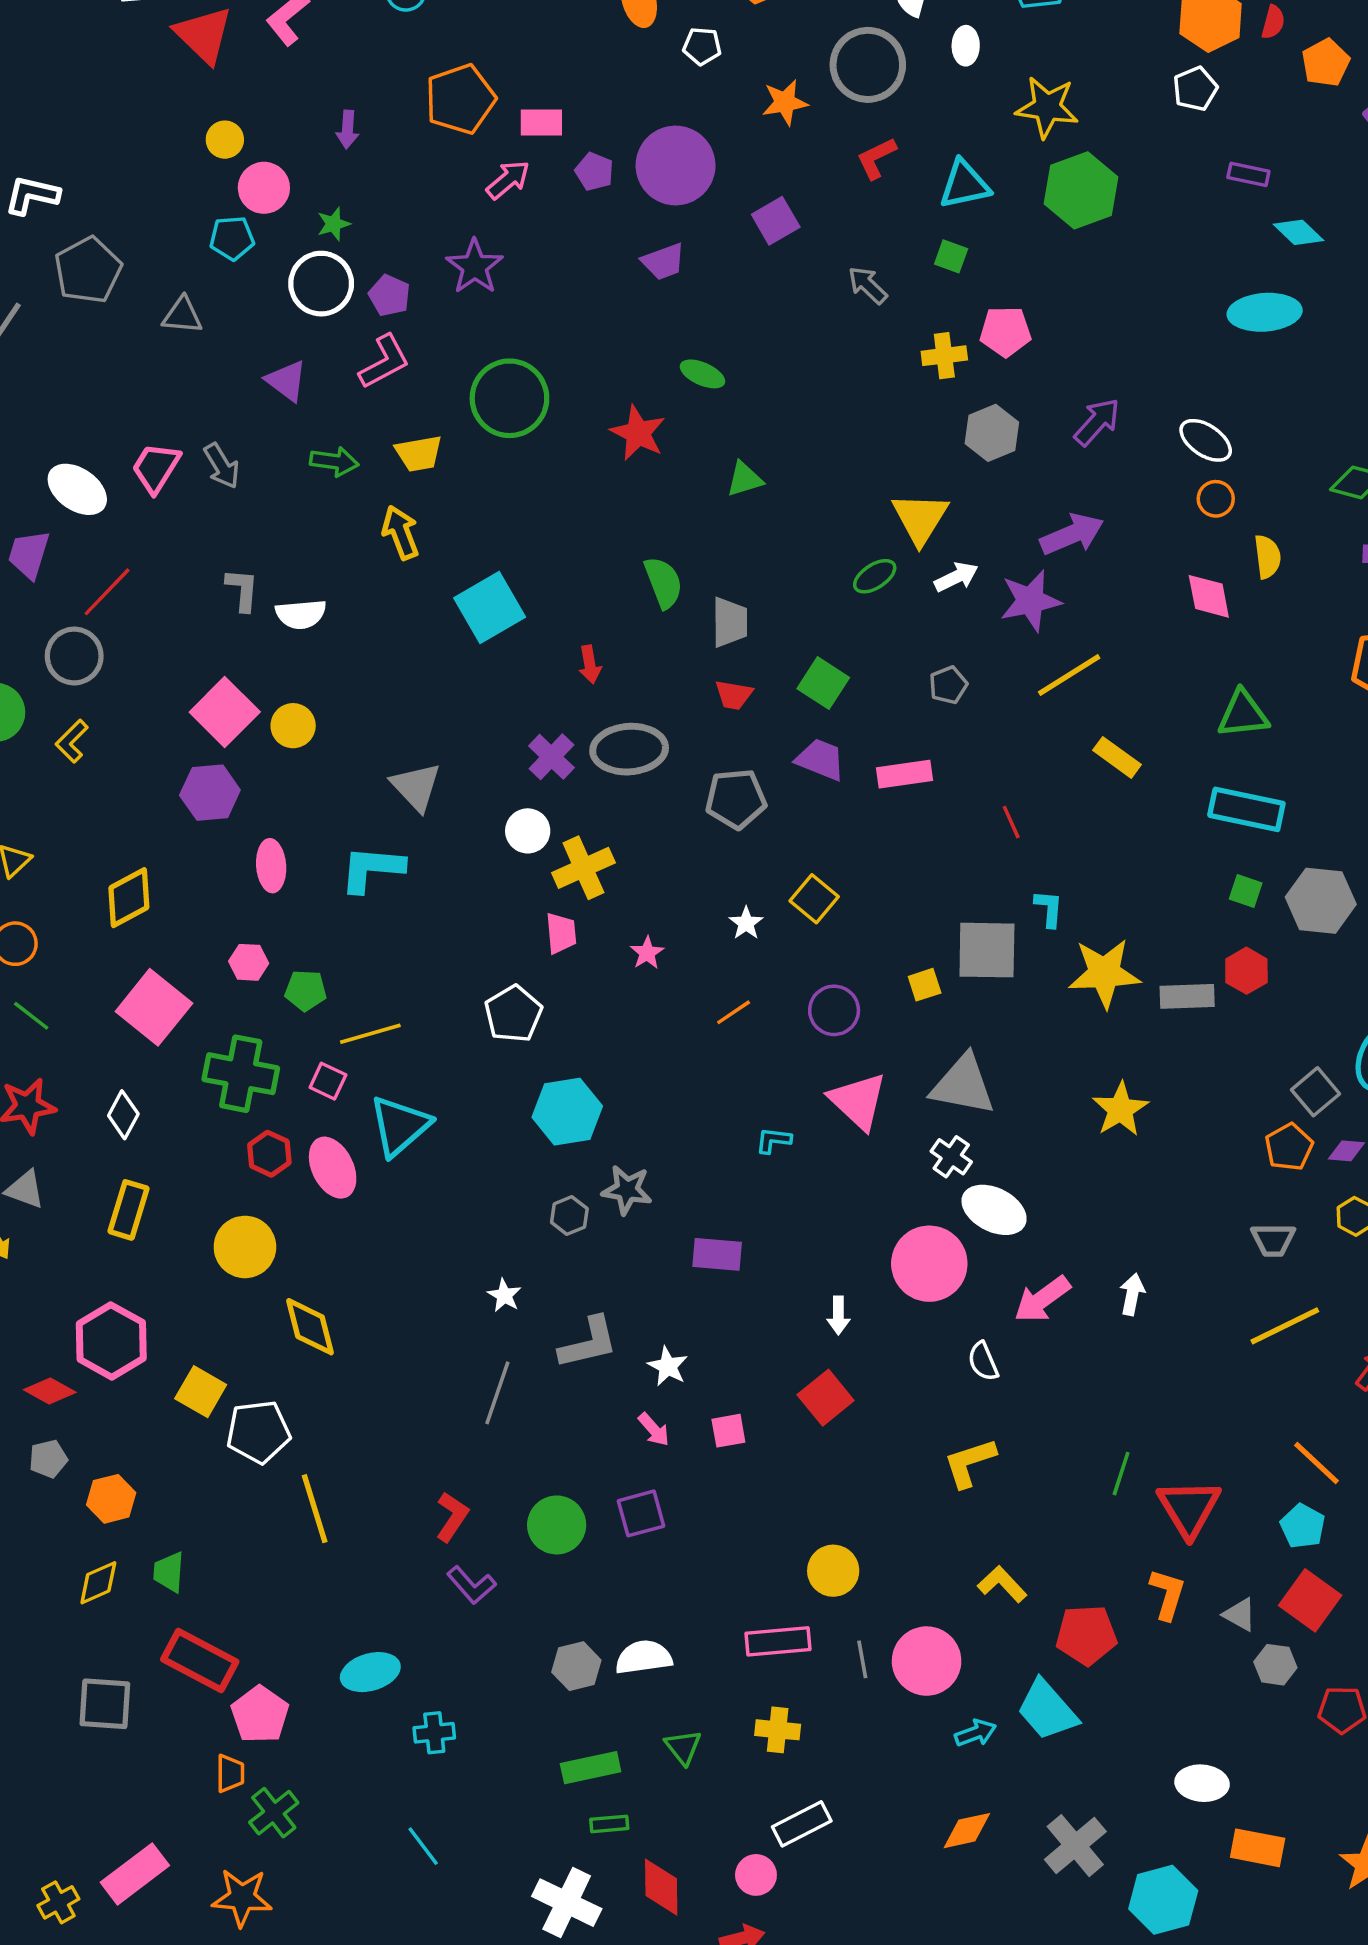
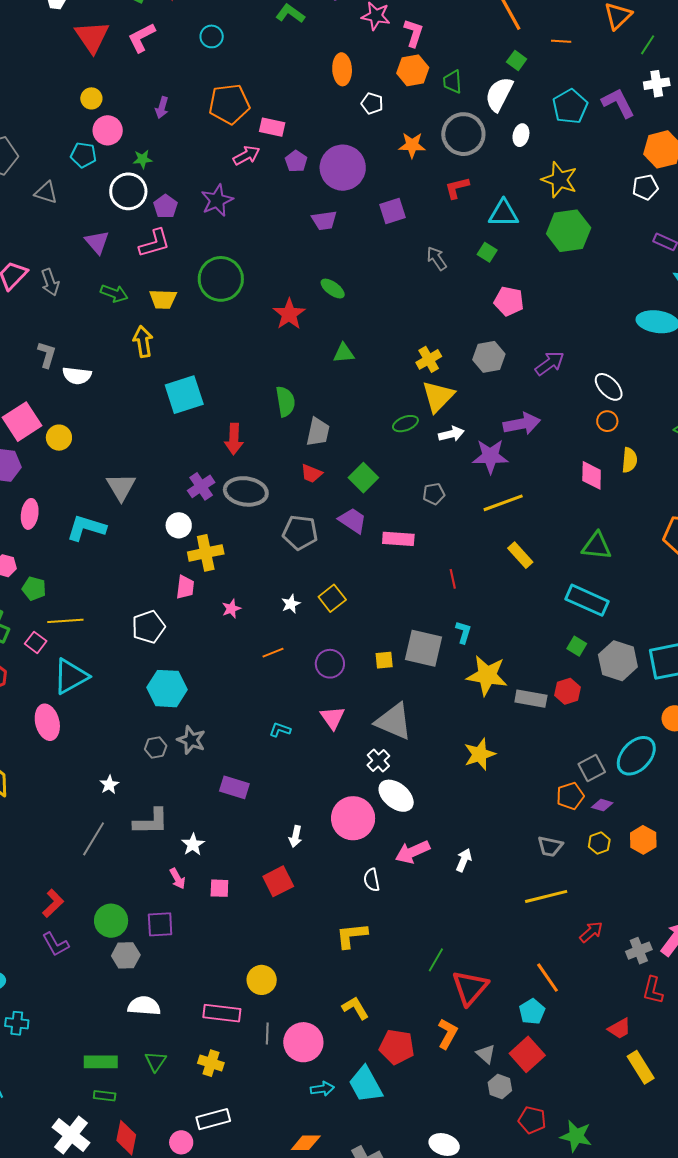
yellow cross: (944, 356) -> (429, 359), moved, turned -35
red arrow: (590, 665) -> (234, 439), size x1.4
pink triangle: (858, 1101) -> (332, 718), size x0.7
pink ellipse: (333, 1168) -> (47, 722), moved
gray hexagon: (576, 1666) -> (126, 955), moved

